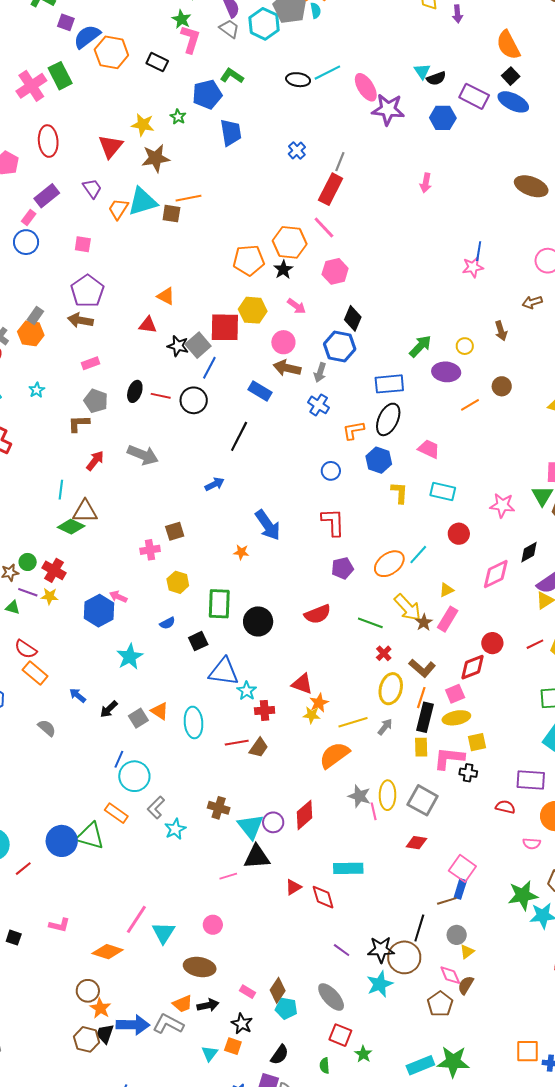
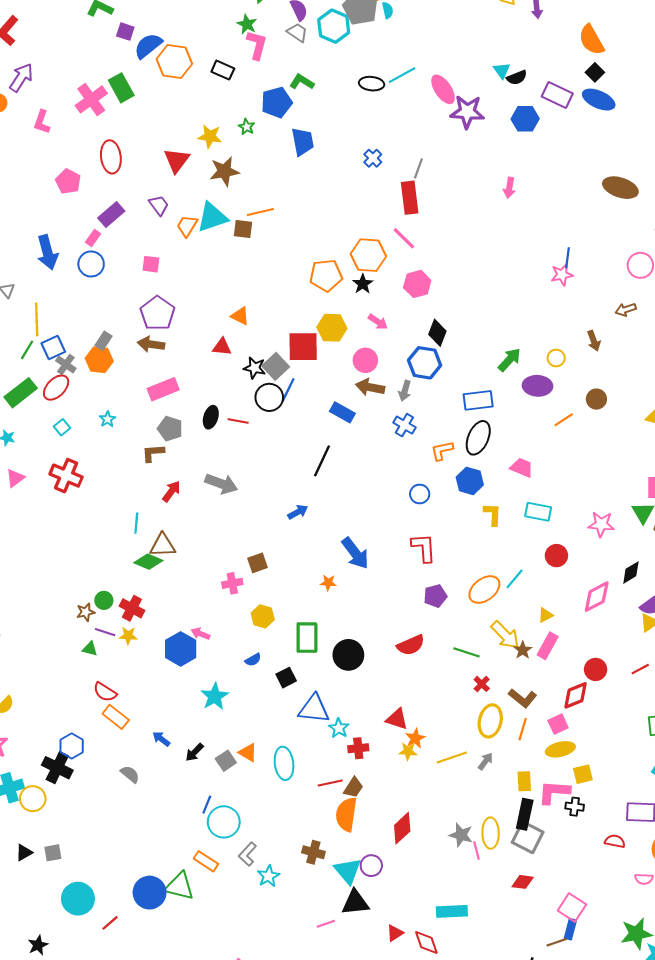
red rectangle: (331, 189) -> (410, 198), turned -32
pink rectangle: (91, 363) -> (163, 389), size x1.6
black circle: (194, 400) -> (269, 397), moved
black rectangle: (425, 717) -> (525, 814), moved
orange semicircle: (334, 755) -> (346, 814), moved, turned -44
red diamond: (304, 815) -> (402, 828), moved

